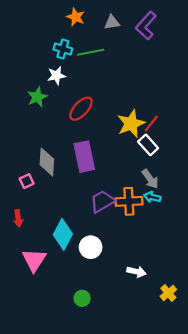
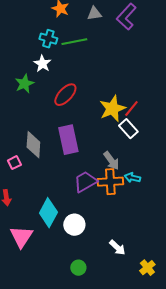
white star: (56, 76) -> (42, 64), turned -30
gray arrow: (150, 179) -> (111, 161), moved
white arrow: (136, 272) -> (117, 248), turned 30
green circle: (82, 298) -> (78, 268), moved

